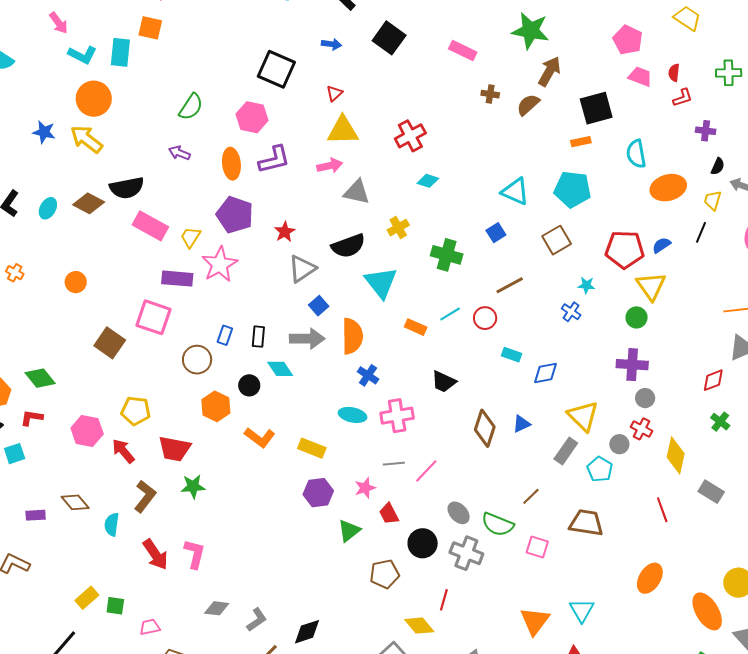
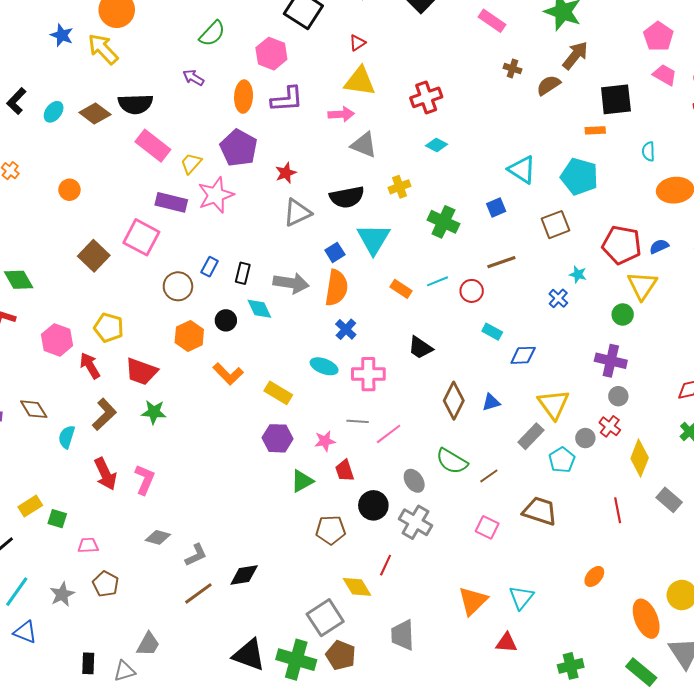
cyan semicircle: (636, 154) -> (648, 151), size x0.7
blue square: (319, 306) -> (335, 252), moved
green semicircle: (498, 524) -> (452, 461), moved
orange ellipse: (650, 578) -> (594, 576), size x0.7

